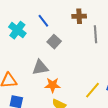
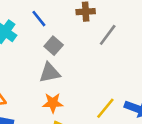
gray line: (96, 34) -> (108, 35), turned 42
gray triangle: (40, 67) -> (50, 73), moved

